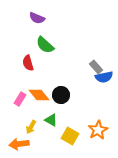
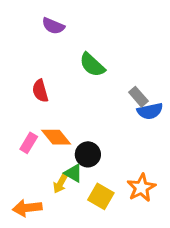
green semicircle: (45, 45) -> (92, 65), moved
black circle: (61, 95) -> (88, 154), moved
yellow arrow: (31, 127) -> (60, 183), moved

